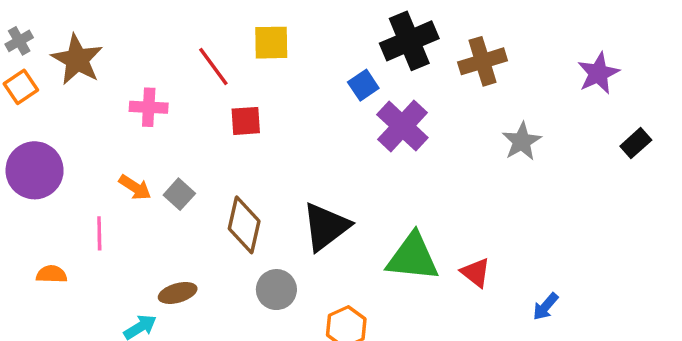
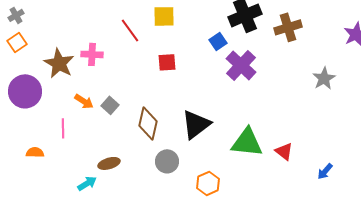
brown star: (77, 60) -> (59, 63), moved
red square: (246, 121) -> (167, 62), moved
gray star: (522, 141) -> (324, 78), moved

